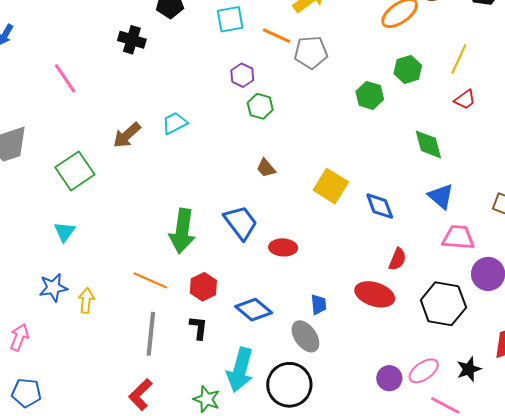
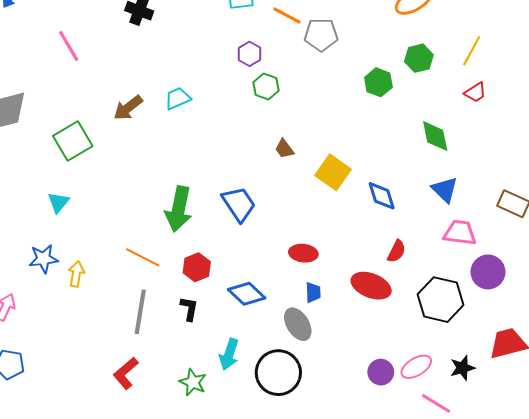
brown trapezoid: (266, 168) -> (284, 149), moved
red ellipse: (283, 247) -> (303, 253), moved
cyan arrow: (240, 370) -> (229, 354), size x0.7

